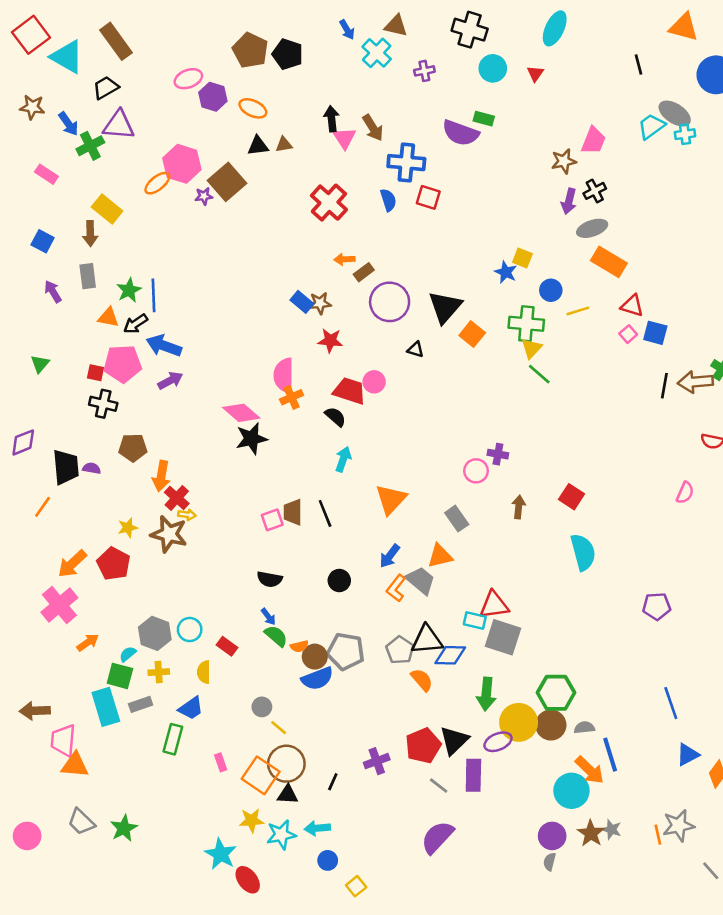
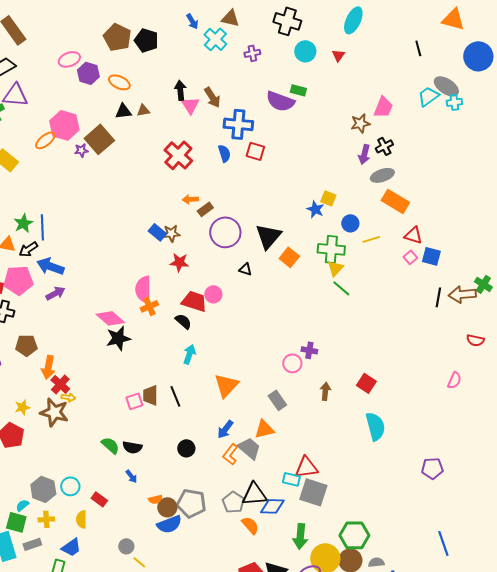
green semicircle: (276, 636) -> (110, 445), moved

